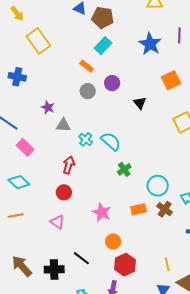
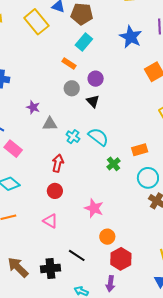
yellow rectangle: (38, 41) -> (36, 22), moved
black triangle: (140, 103) -> (93, 101), moved
orange rectangle: (139, 209) -> (140, 150), moved

